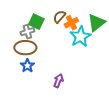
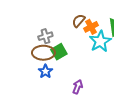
green square: (36, 22) -> (59, 52), moved, turned 35

